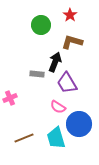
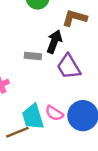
pink semicircle: (58, 107) -> (54, 113), moved
cyan trapezoid: (56, 138) -> (33, 117), moved

